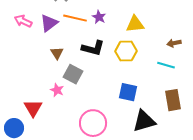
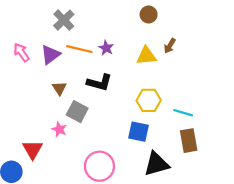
pink arrow: (23, 21) -> (21, 52), turned 30
brown arrow: (174, 43) -> (170, 46), moved, turned -48
yellow hexagon: (126, 51) -> (149, 100), moved
cyan line: (166, 65) -> (183, 113), moved

